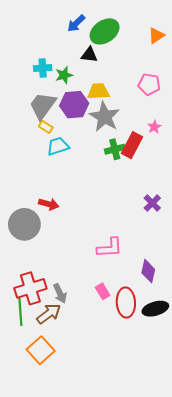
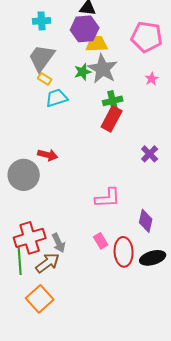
green star: (64, 75) -> (83, 72), moved
pink pentagon: (149, 84) -> (147, 37), size x1.4
purple hexagon: (74, 105) -> (85, 29), moved
red rectangle: (132, 145) -> (112, 119), moved

